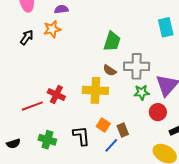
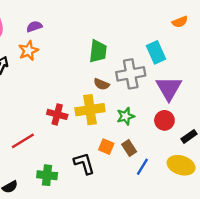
cyan rectangle: (166, 27) -> (156, 52), moved
green star: (142, 92) -> (126, 116), moved
red cross: (56, 95) -> (57, 114), moved
blue line: (111, 145) -> (142, 167), moved

